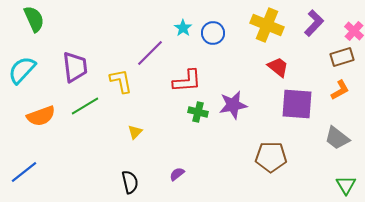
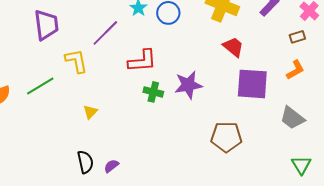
brown rectangle: (342, 57) -> (297, 37), size x0.7
purple trapezoid: (75, 67) -> (46, 25), moved
purple semicircle: (177, 174) -> (111, 166), moved

